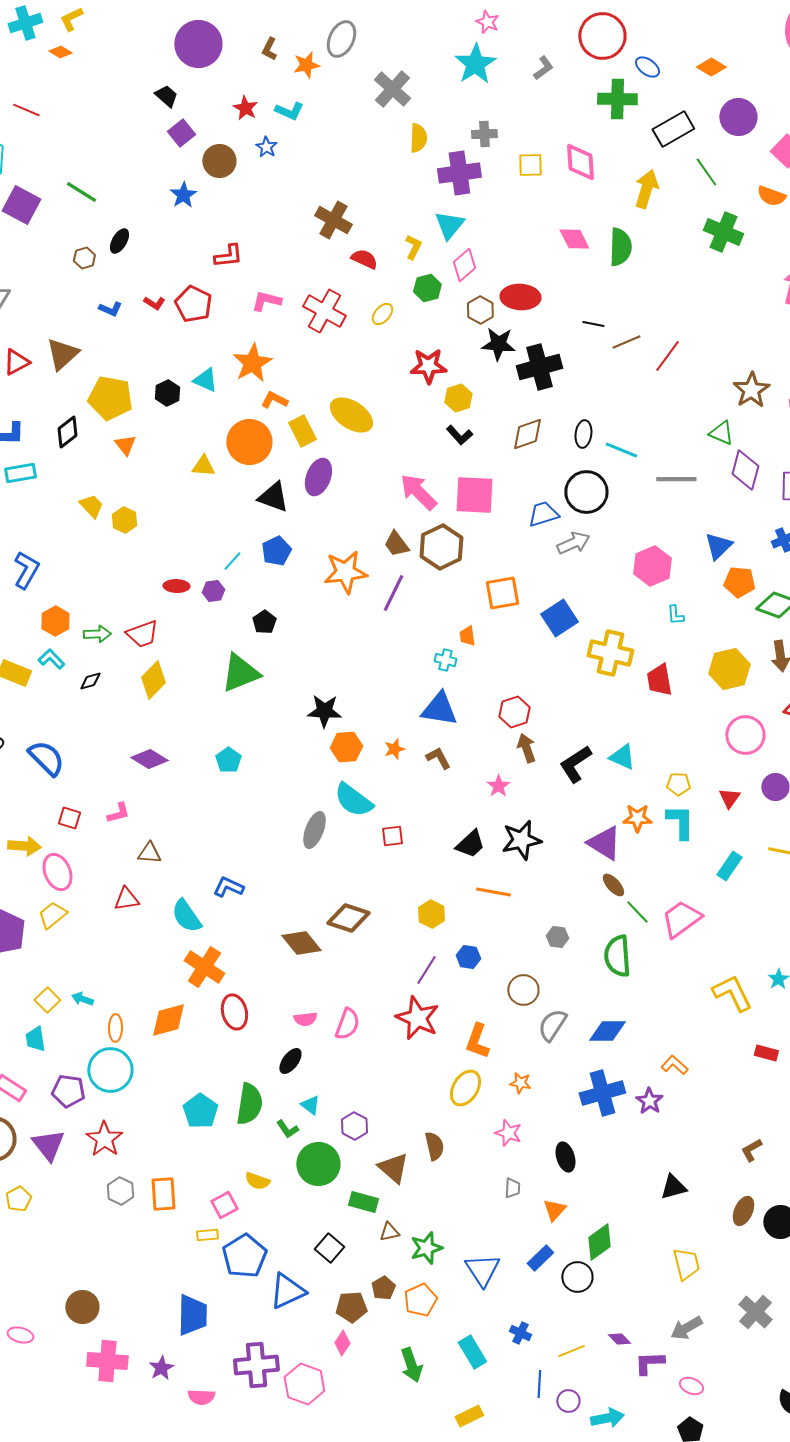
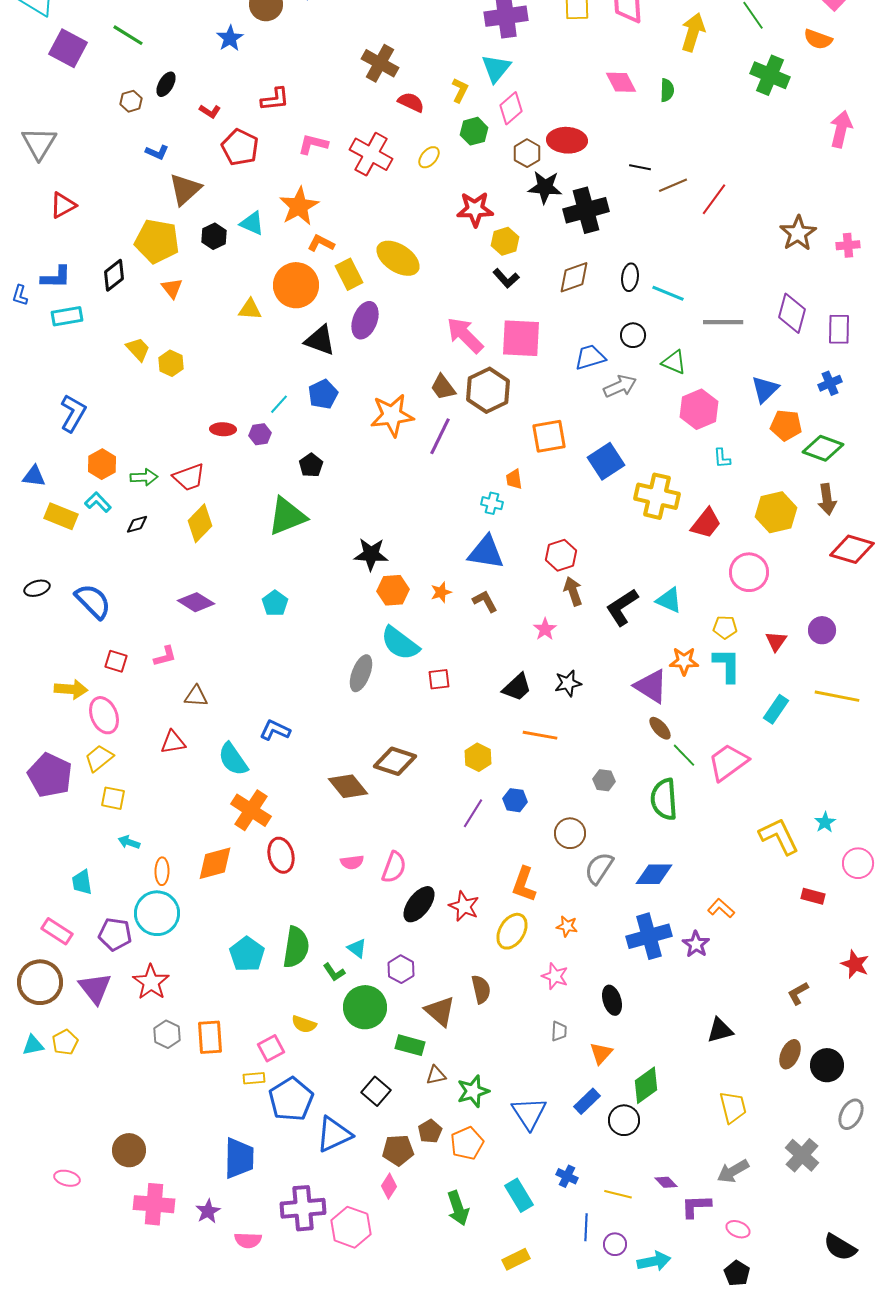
green semicircle: (620, 247) -> (667, 90), size x0.6
red L-shape: (154, 303) -> (210, 111), moved
brown triangle: (62, 354) -> (185, 189), moved
green triangle: (721, 433) -> (674, 362), moved
black circle: (586, 492) -> (633, 335), size x0.6
red trapezoid: (659, 680) -> (706, 523), turned -132
pink circle: (745, 735) -> (749, 572), moved
black star: (521, 840) -> (568, 683), size x0.7
yellow square: (47, 1000) -> (113, 798), moved, turned -35
red star: (417, 1018) -> (464, 906), moved, size x0.7
black ellipse: (290, 1061) -> (419, 904), moved, size x1.4
yellow line: (571, 1351) -> (618, 1194), turned 36

